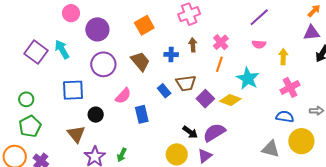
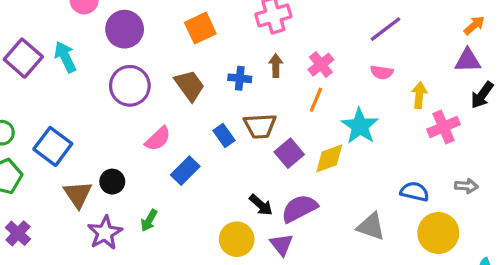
pink cross: (290, 87) -> (443, 127), moved
blue square: (73, 90) -> (53, 146), moved, turned 35
yellow diamond: (230, 100) -> (329, 158), turned -45
blue rectangle: (142, 114) -> (185, 171), turned 54
black circle: (96, 115) -> (112, 182), moved
gray triangle: (271, 149) -> (371, 226), moved
green arrow: (122, 155) -> (149, 220), moved
purple triangle: (205, 156) -> (282, 245), turned -35

